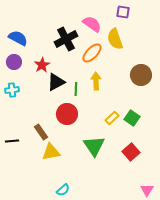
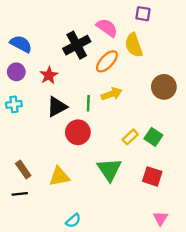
yellow arrow: (96, 81) -> (112, 94), turned 72
black triangle: (56, 82) -> (57, 107), moved
brown rectangle: (41, 132) -> (23, 169), moved
black line: (12, 141) -> (20, 194), moved
red square: (131, 152) -> (152, 176), turned -30
pink triangle: (147, 190) -> (160, 218), moved

